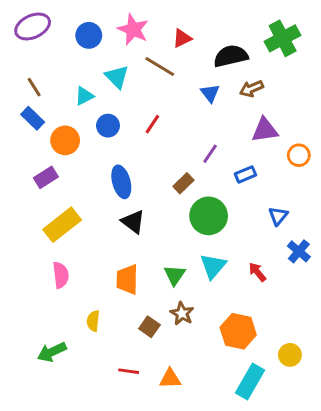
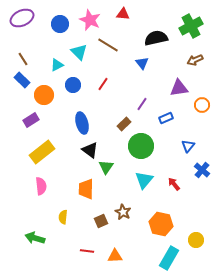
red triangle: (182, 38) -> (123, 14), moved, turned 32
brown arrow: (251, 89) -> (195, 60), moved
green triangle: (175, 275) -> (106, 167), moved
brown square: (149, 327) -> (101, 221), turned 32
green arrow: (52, 352) -> (35, 238), turned 42

